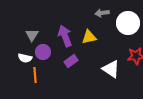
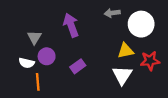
purple arrow: (65, 36) -> (71, 25), moved
yellow triangle: (89, 37) -> (126, 51), moved
white triangle: (111, 69) -> (122, 75), turned 30

